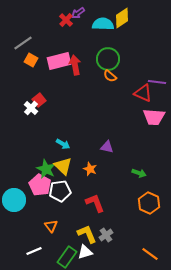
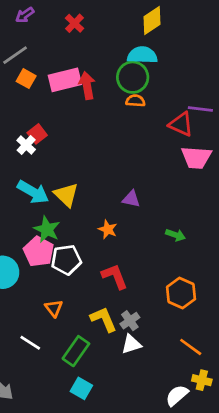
purple arrow: (78, 13) -> (25, 15), moved
cyan semicircle: (103, 24) -> (142, 55), moved
orange semicircle: (110, 76) -> (135, 101), turned 144
cyan arrow: (63, 144) -> (33, 192), moved, size x1.6
yellow triangle: (63, 166) -> (66, 195), moved
orange hexagon: (149, 203) -> (181, 293), moved
white line: (34, 251) -> (30, 343), turned 56
white triangle: (85, 252) -> (131, 344), moved

